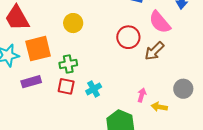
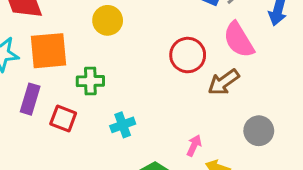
purple rectangle: (31, 82) -> (30, 99), turned -66
red square: (66, 86) -> (63, 118), moved
gray circle: (183, 89) -> (259, 131), moved

